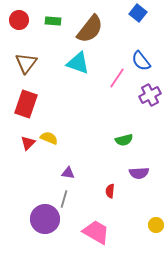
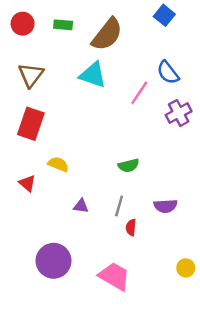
green semicircle: (124, 140) -> (129, 165), moved
red triangle: (28, 143) -> (27, 183), moved, turned -35
gray line: (64, 199) -> (119, 206), moved

